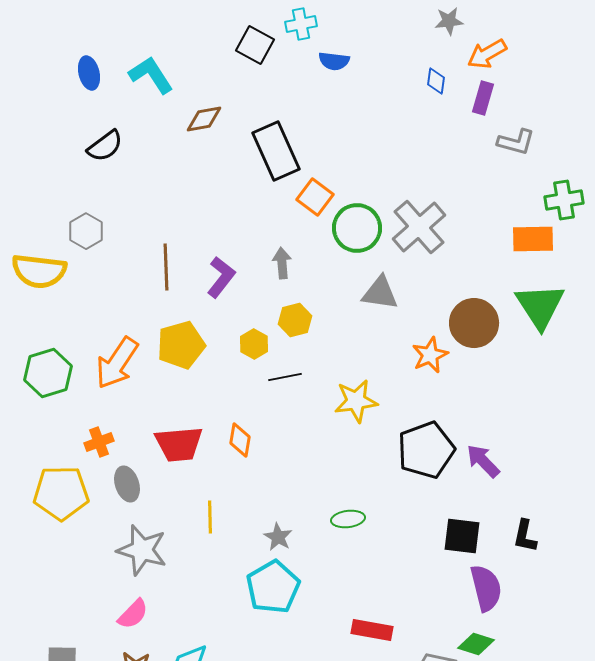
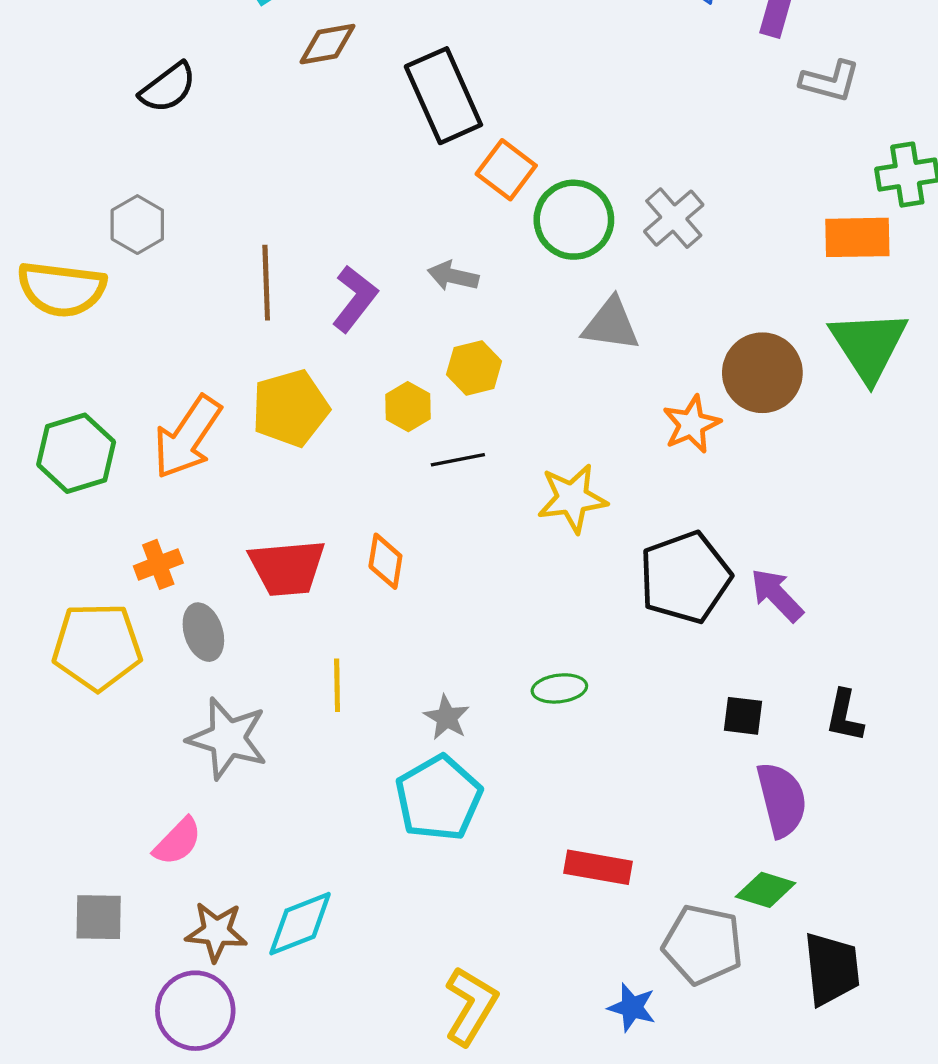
gray cross: (419, 227) -> (674, 218), size x0.7
gray arrow: (282, 263) -> (453, 276), turned -72
black square: (462, 536) -> (743, 716), size x0.7
pink semicircle: (133, 614) -> (178, 842), moved

